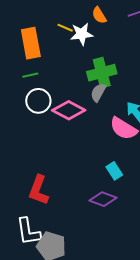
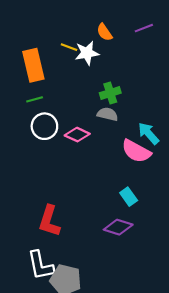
green cross: (102, 73) -> (110, 93), size x0.7
gray semicircle: (98, 92) -> (108, 114), turned 78
pink diamond: (69, 110) -> (77, 135), size x0.7

